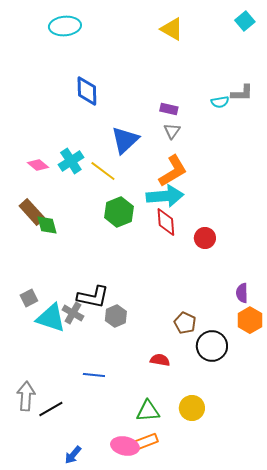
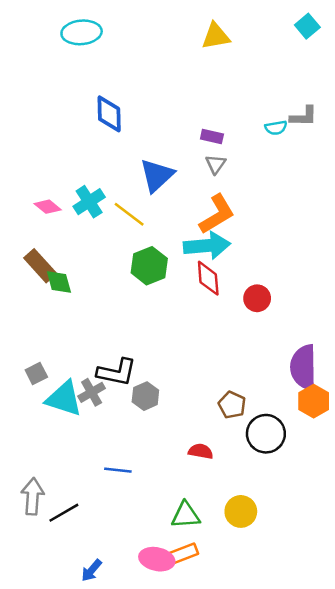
yellow triangle: (172, 29) -> (216, 36), turned -40
purple semicircle: (242, 293) -> (304, 367), size x1.8
gray cross: (73, 313) -> (92, 392), turned 30

